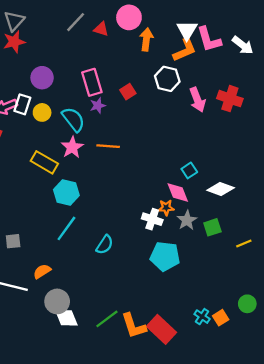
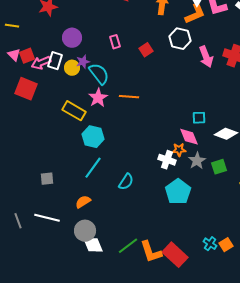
pink rectangle: (92, 82) -> (115, 42), size x0.6
purple star: (98, 106) -> (83, 62), moved
cyan square: (189, 170) -> (199, 118), turned 32
cyan pentagon: (165, 256) -> (178, 192), turned 30
orange semicircle: (42, 271) -> (83, 202), moved

